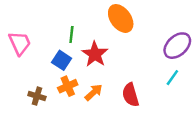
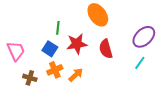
pink trapezoid: (20, 43) -> (16, 51), moved
red star: (95, 54) -> (77, 44), turned 30
red semicircle: (131, 95) -> (106, 49), moved

